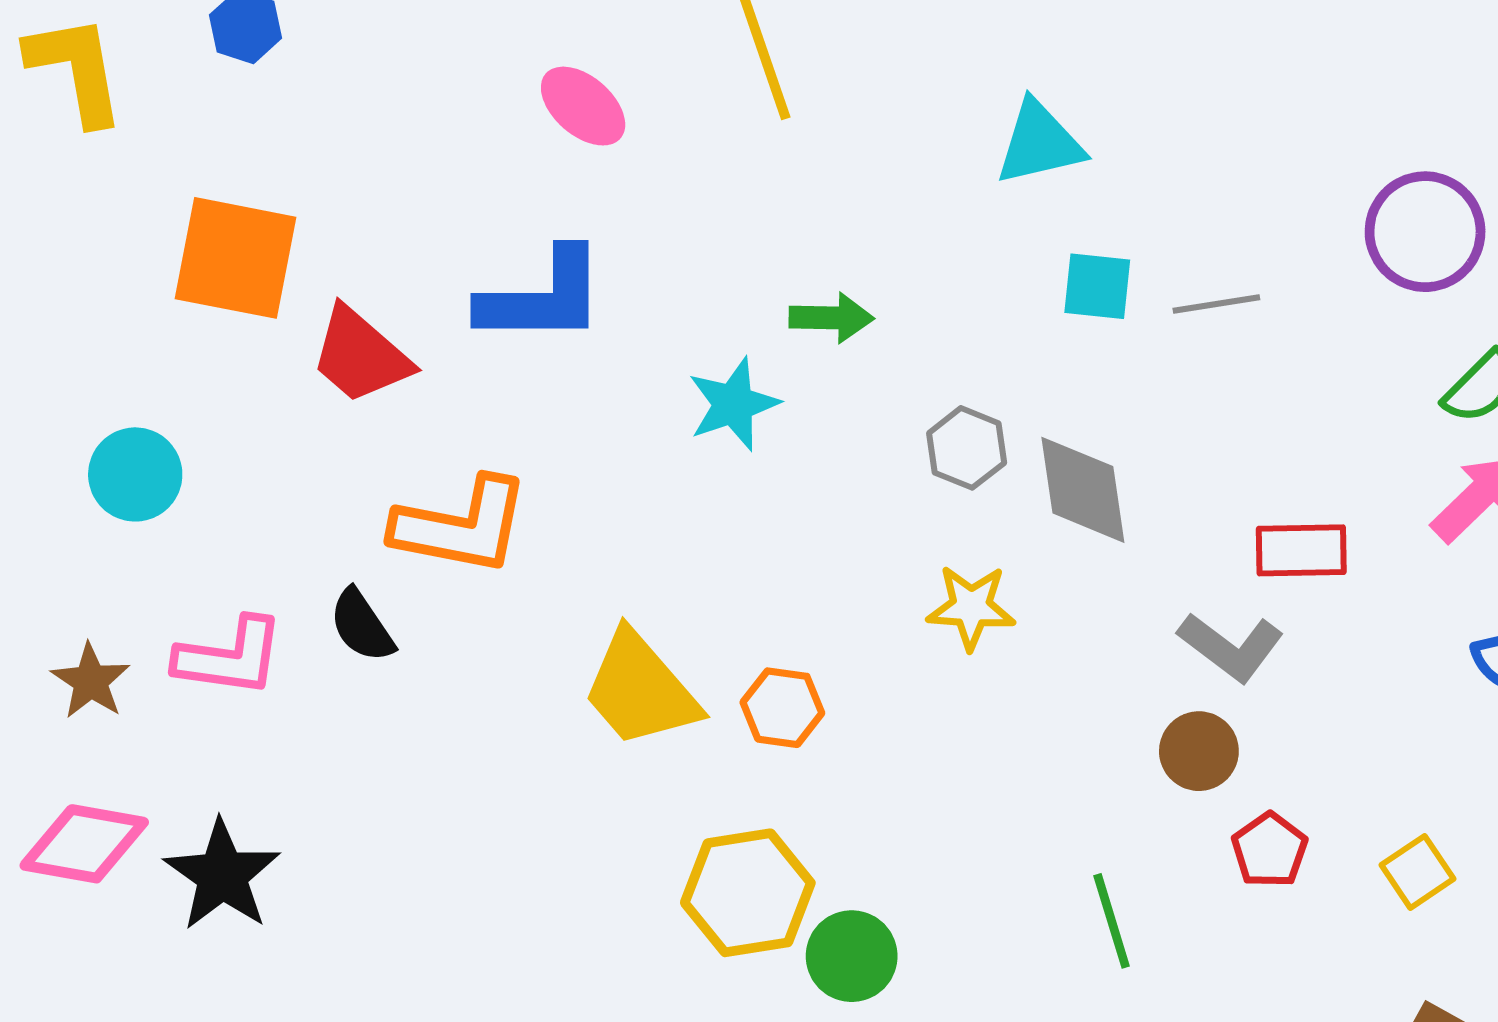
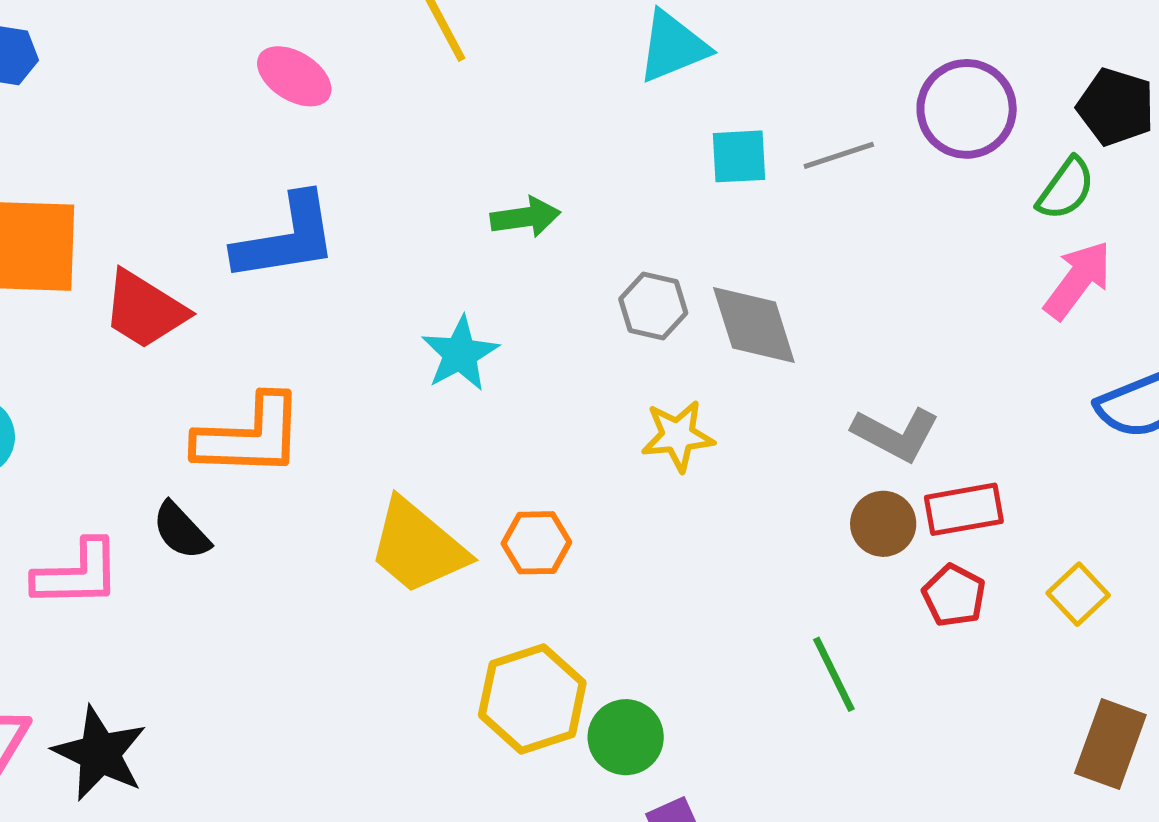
purple circle: (1425, 232) -> (967, 109), moved
cyan star: (733, 404) -> (460, 354), moved
red rectangle: (1301, 550) -> (964, 509), moved

